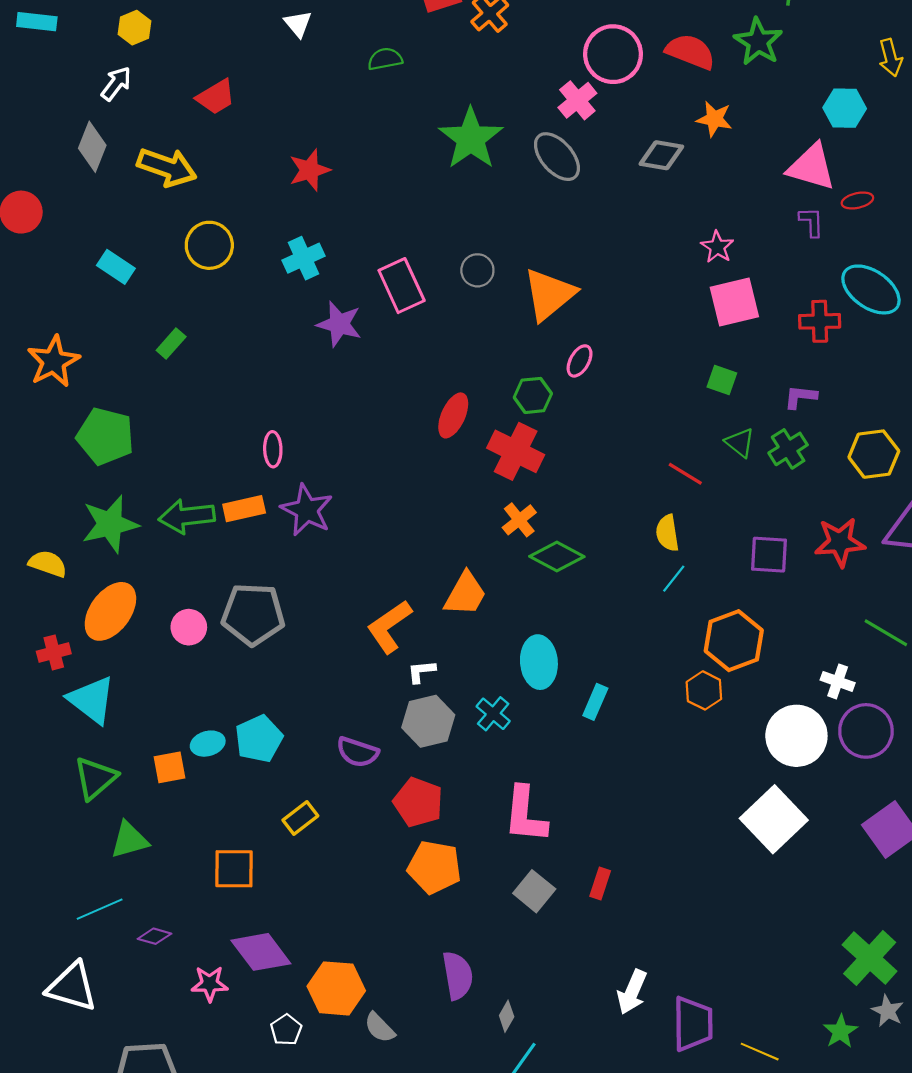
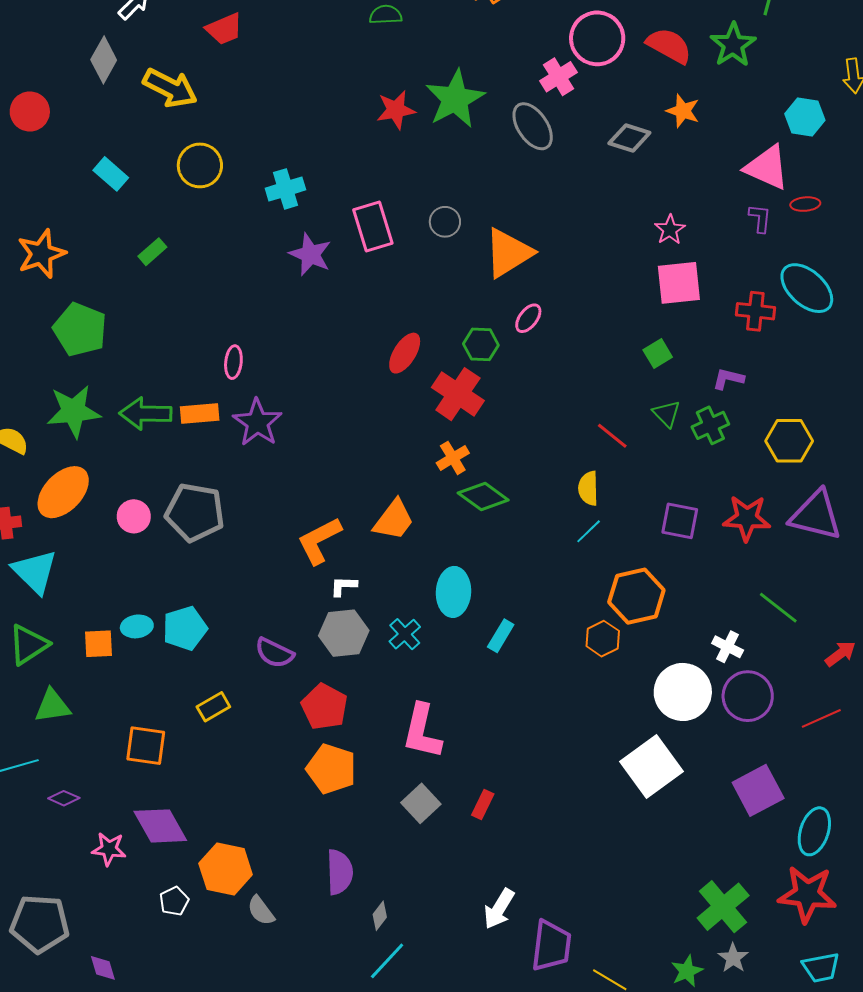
red star: (309, 170) -> (396, 110), moved
green square: (722, 380) -> (658, 353), turned 32

